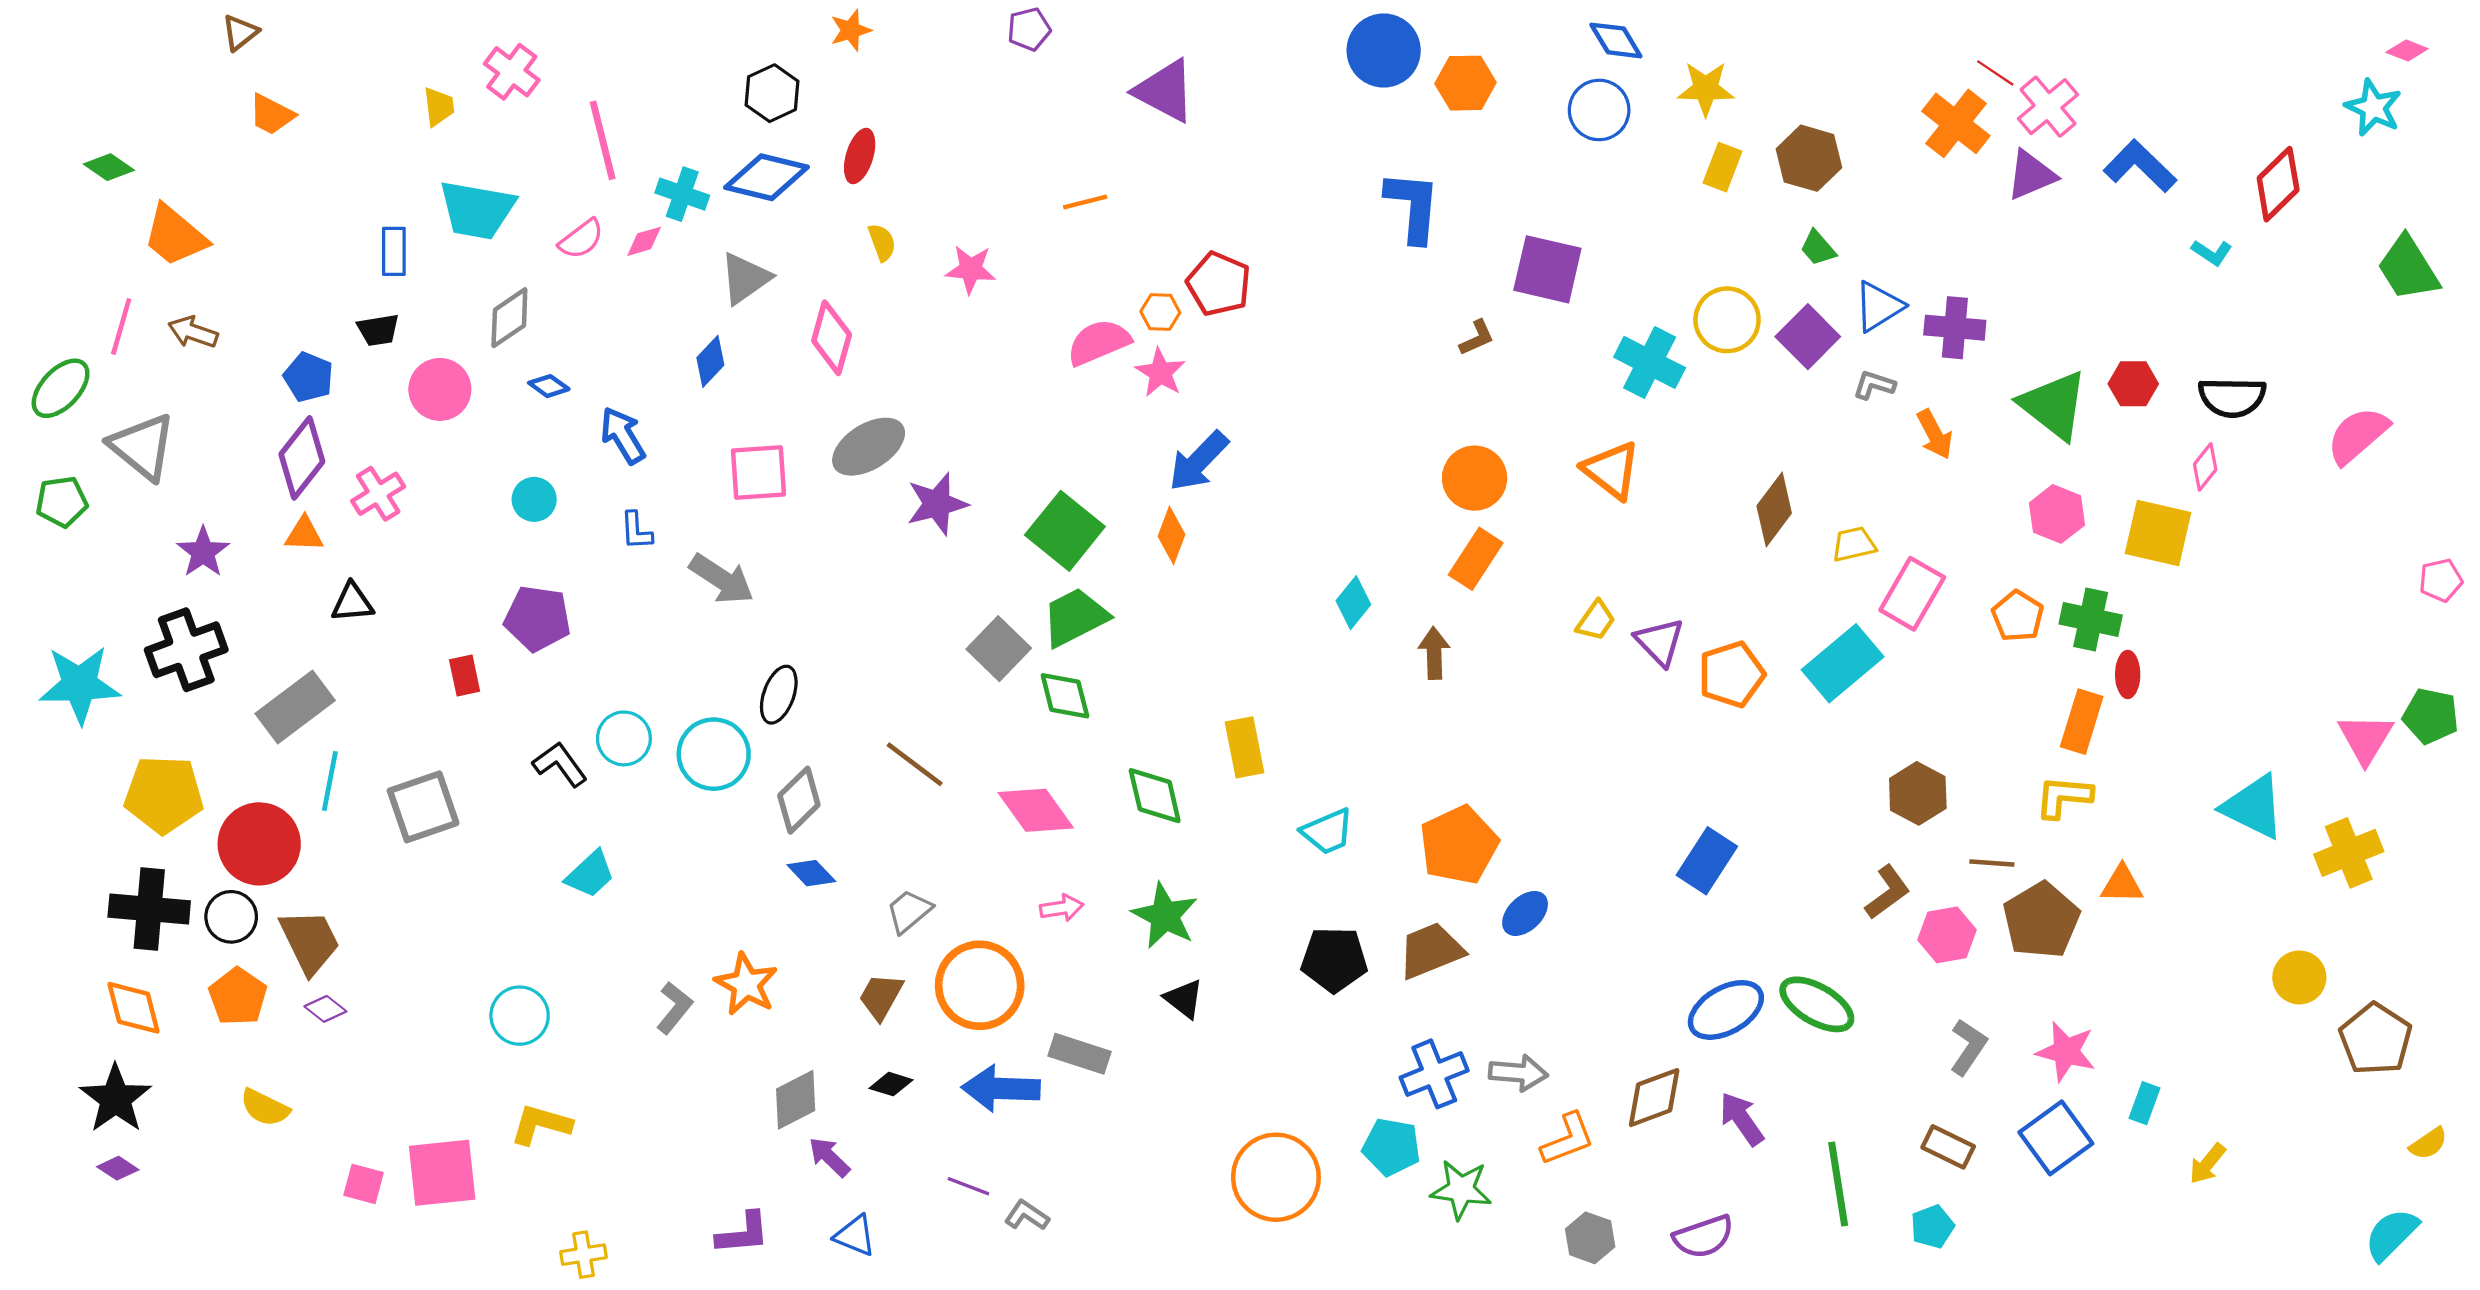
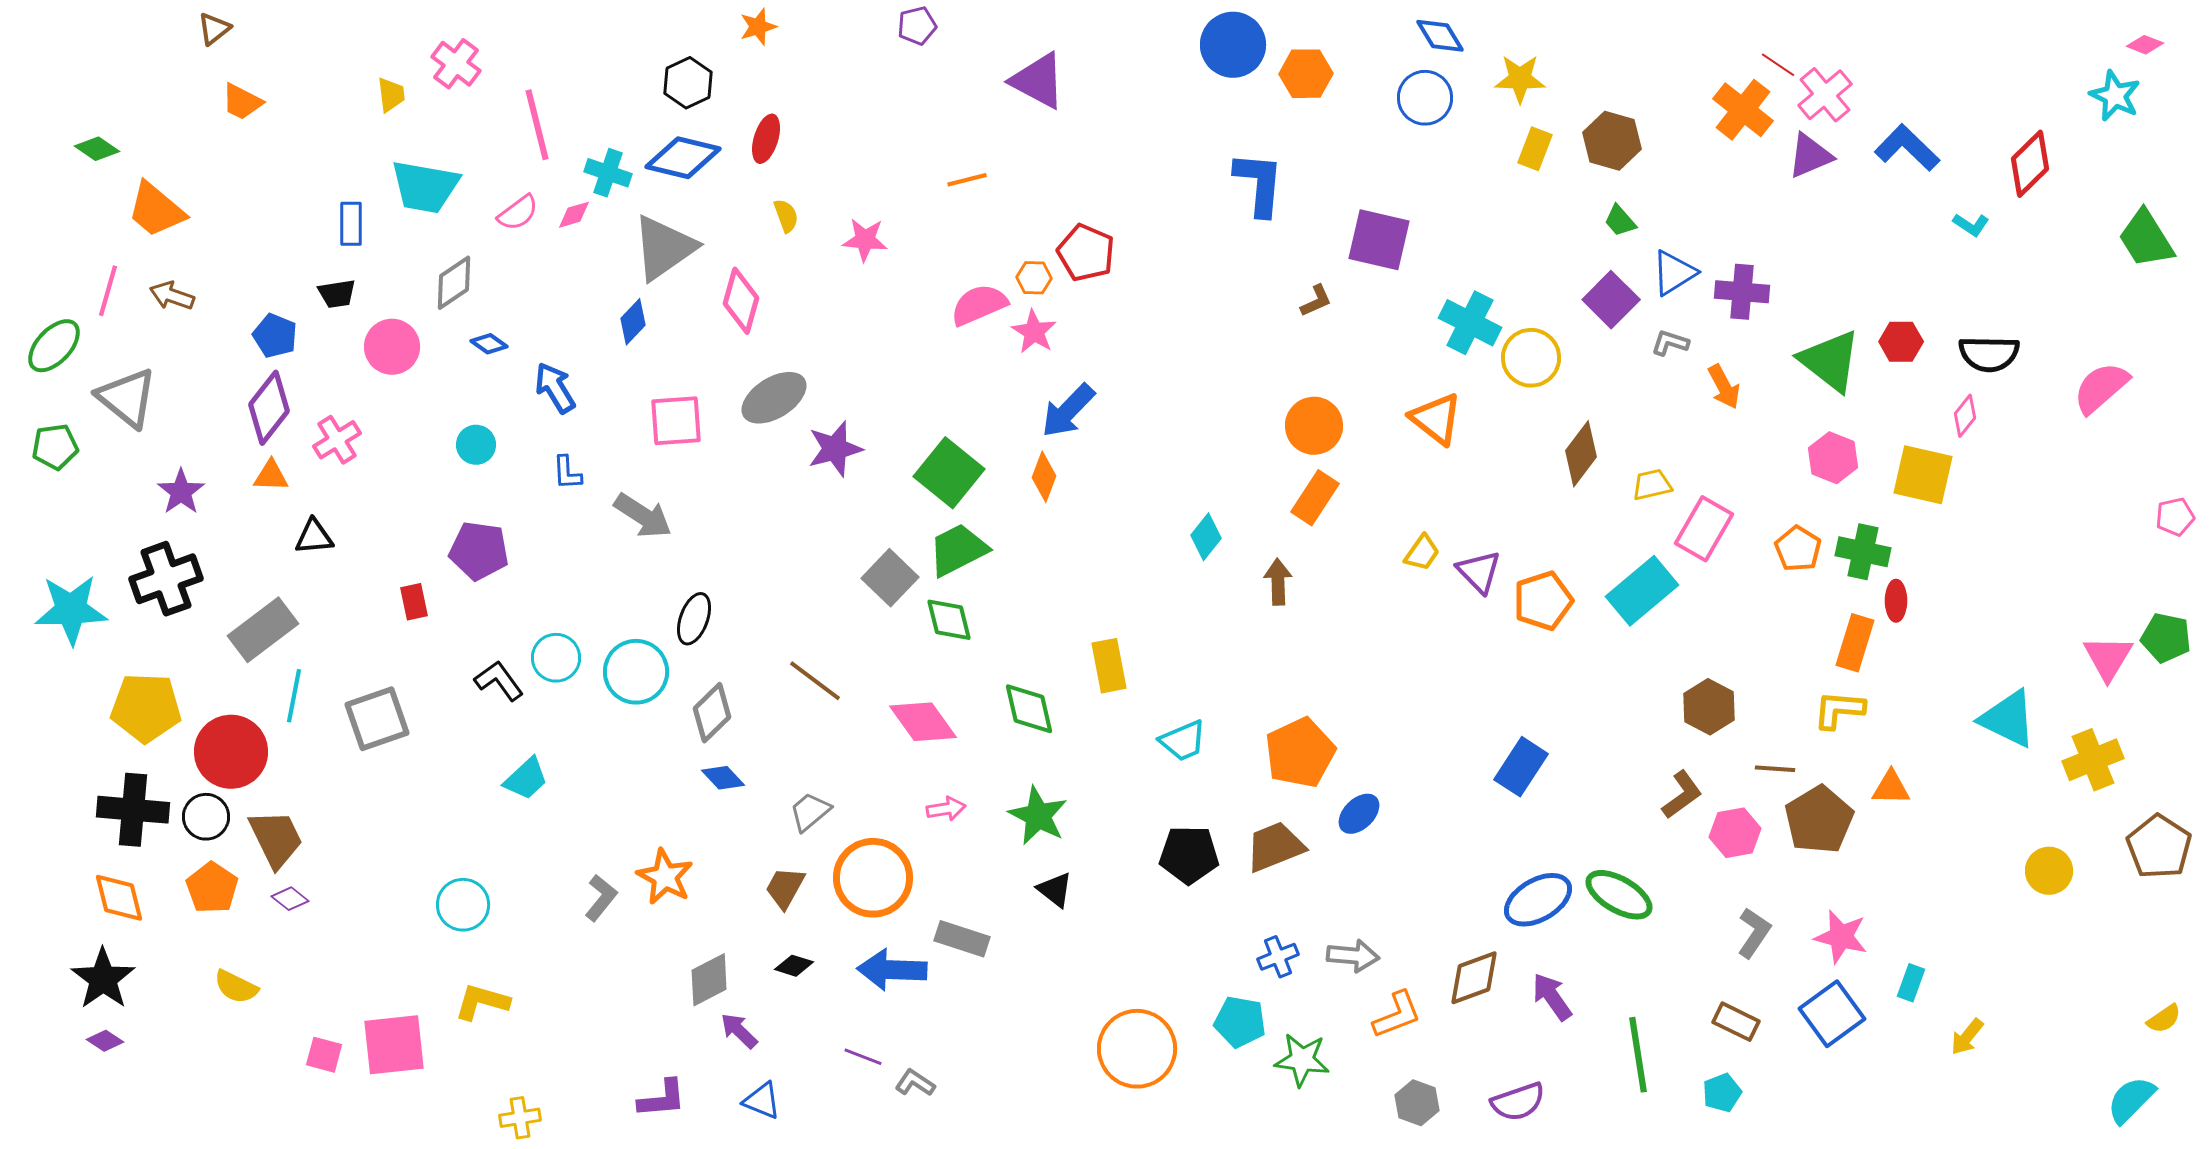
gray triangle: (745, 278) -> (664, 248), size x1.4
yellow circle: (1727, 320) -> (1531, 358), moved
brown pentagon: (2376, 1039) -> (2159, 847), moved
blue cross: (1434, 1074) -> (1278, 957), size x0.7

